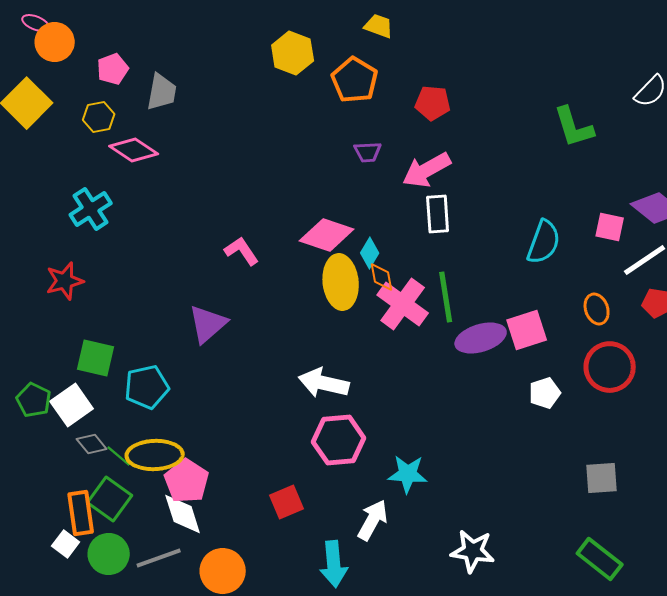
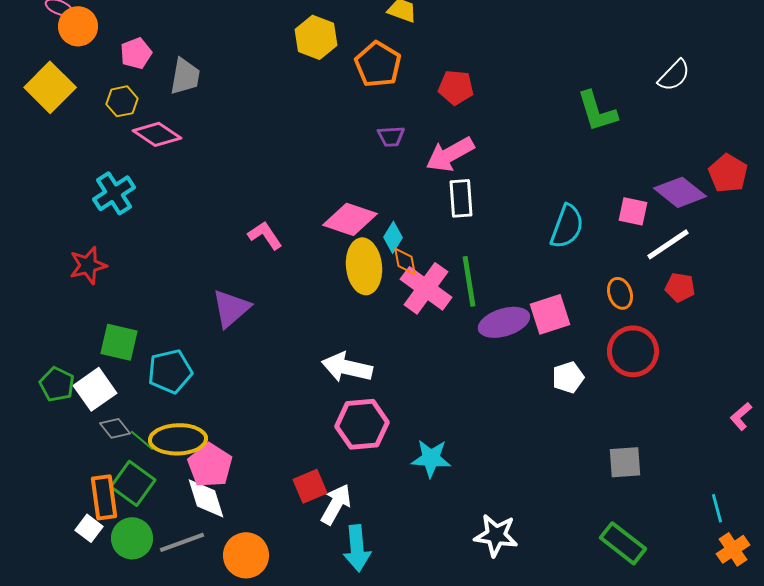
white arrow: (373, 520) -> (336, 504), moved

